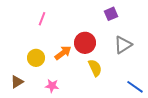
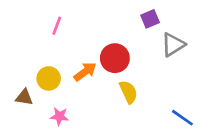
gray triangle: (123, 45) -> (173, 45), moved
brown triangle: (17, 82) -> (24, 97), moved, turned 40
pink star: (52, 86) -> (59, 116), moved

